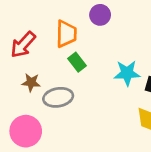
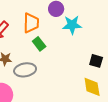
cyan star: (127, 73) -> (72, 25), moved

